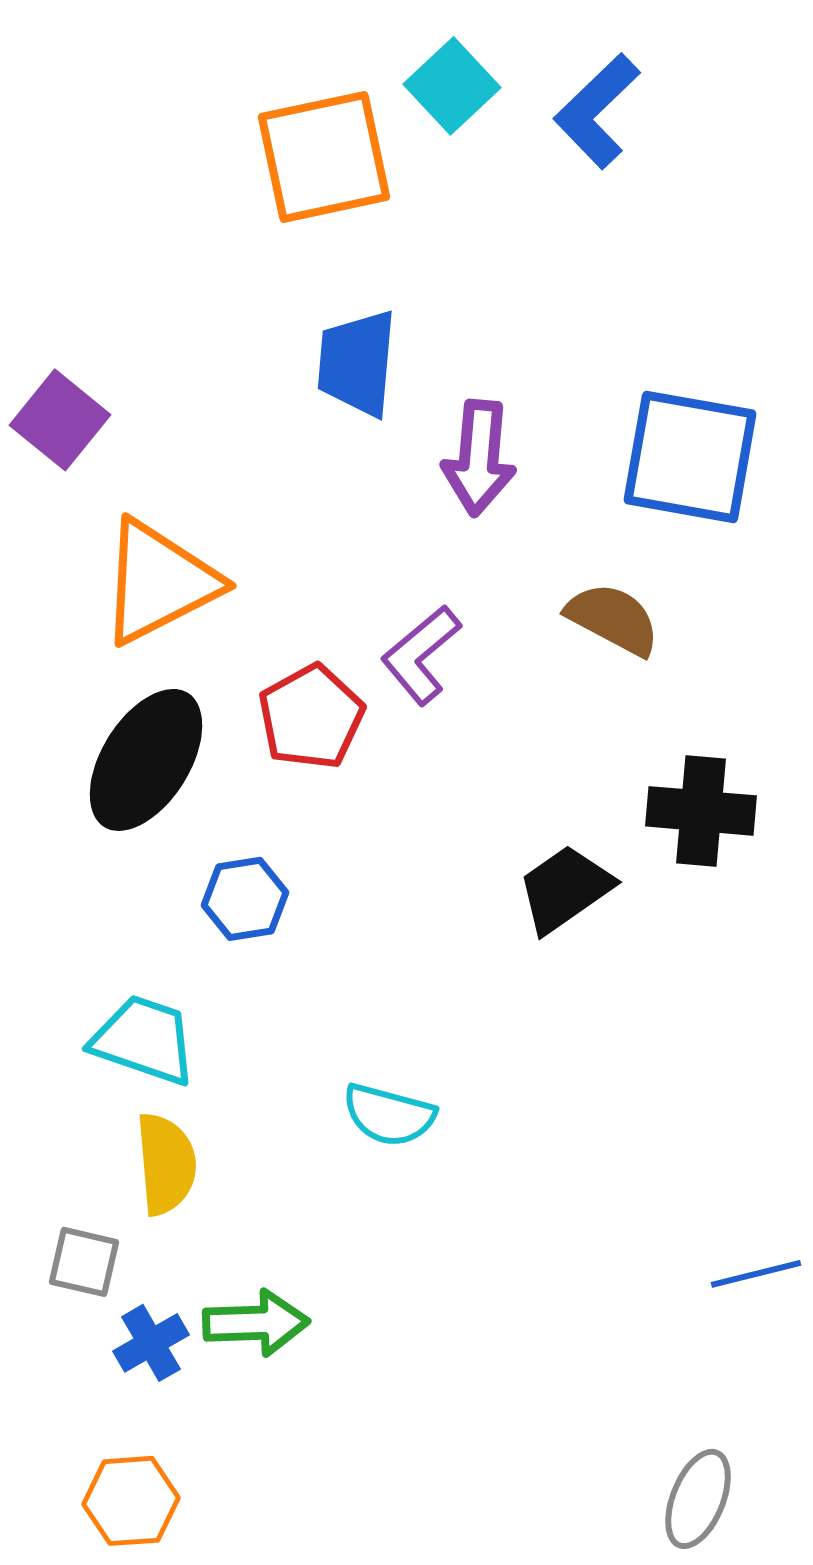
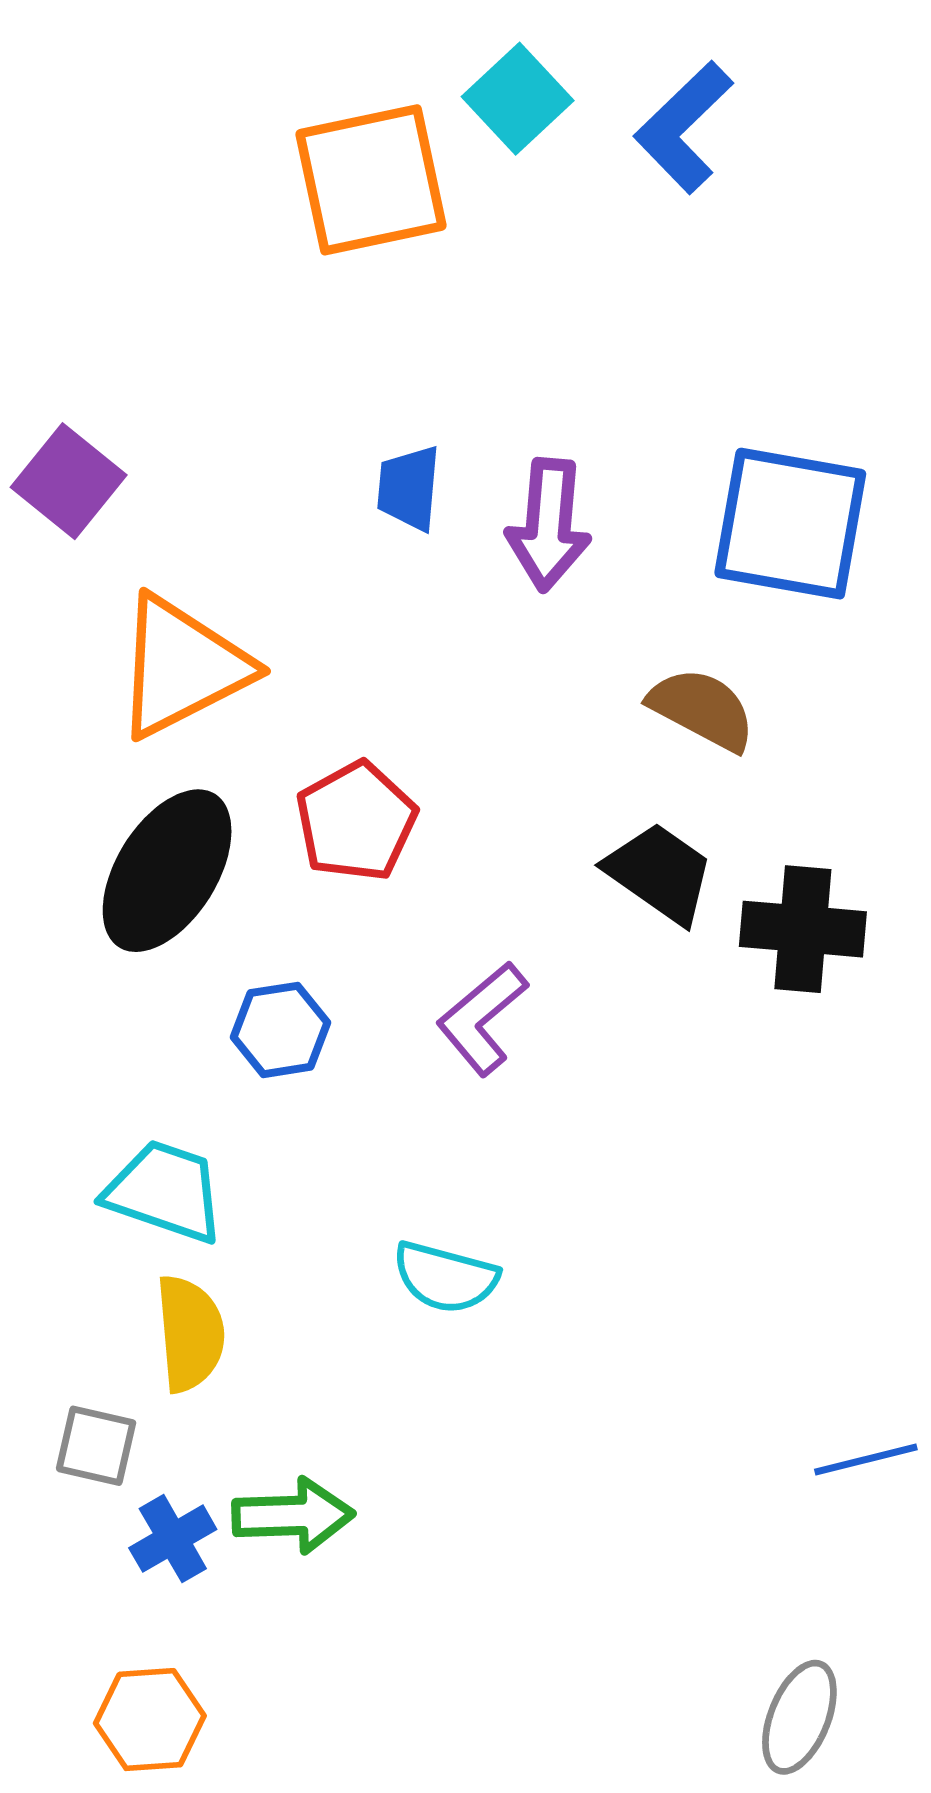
blue trapezoid: (357, 363) -> (409, 488), moved, size x0.7
purple L-shape: (421, 655) -> (482, 1018), moved
black trapezoid: (565, 889) -> (660, 873), moved, turned 70

